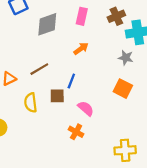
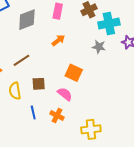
blue line: (71, 81) -> (33, 112), moved, turned -32
orange square: (123, 89) -> (74, 73), moved
yellow cross: (125, 150) -> (91, 129), moved

